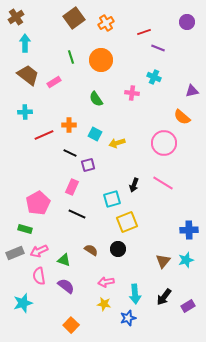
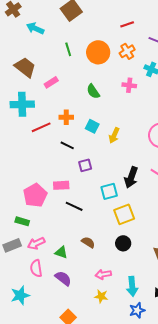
orange cross: (106, 23) -> (127, 51), moved
red line: (144, 32) -> (127, 24), moved
cyan arrow: (25, 43) -> (35, 28), moved, turned -66
pink rectangle: (54, 82) -> (51, 82), moved
cyan cross: (25, 112) -> (22, 104), size x1.6
yellow arrow: (117, 143) -> (114, 135), turned -49
purple square: (88, 165) -> (85, 165), moved
black arrow: (134, 185) -> (131, 177), size x1.5
pink rectangle: (72, 187) -> (61, 185), moved, turned 63
black circle: (118, 249) -> (123, 243), moved
blue star: (128, 318) -> (137, 310), moved

